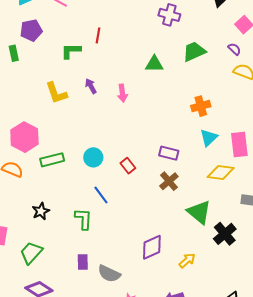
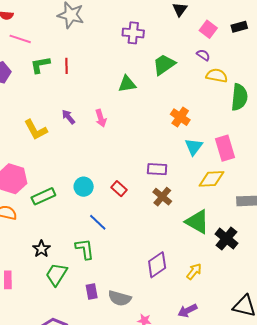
green L-shape: (71, 51) -> (40, 65), moved
orange cross: (201, 106) -> (180, 117), turned -30
green trapezoid: (31, 253) -> (56, 274), moved

